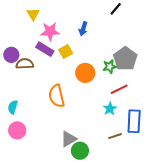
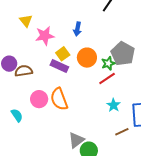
purple rectangle: (45, 49) -> (59, 66), moved
orange circle: (85, 73) -> (87, 58), moved
red line: (119, 89) -> (107, 78), moved
cyan semicircle: (13, 107) -> (17, 115), turned 136
pink circle: (17, 130) -> (39, 99), moved

